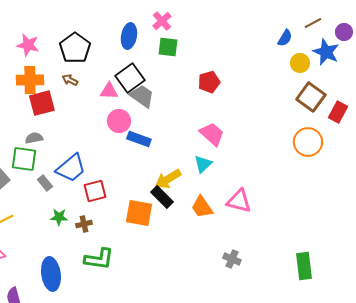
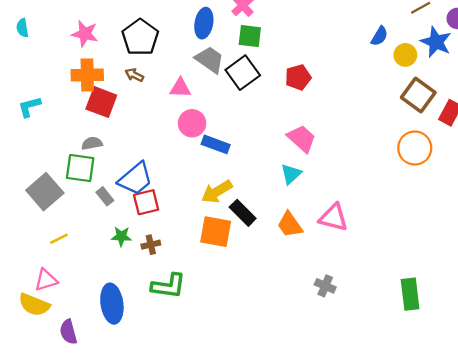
blue semicircle: (285, 38) -> (379, 36), moved
black square: (130, 78) -> (243, 73), moved
gray trapezoid: (142, 96) -> (210, 60), moved
red square: (42, 103) -> (101, 102), turned 36
yellow arrow: (168, 179) -> (217, 192), moved
red square: (95, 191) -> (146, 202), moved

